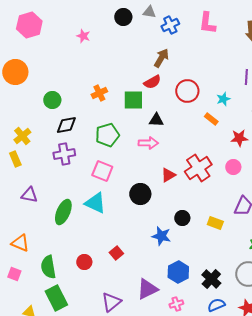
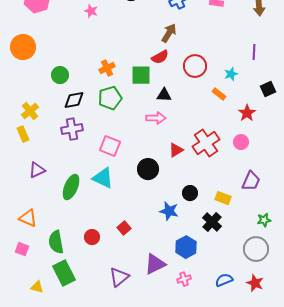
green pentagon: (107, 135) -> (110, 98), moved
red star: (239, 138) -> (247, 113), turned -30
purple triangle: (29, 195) -> (37, 170), turned -36
black cross: (211, 279) -> (212, 222), moved

